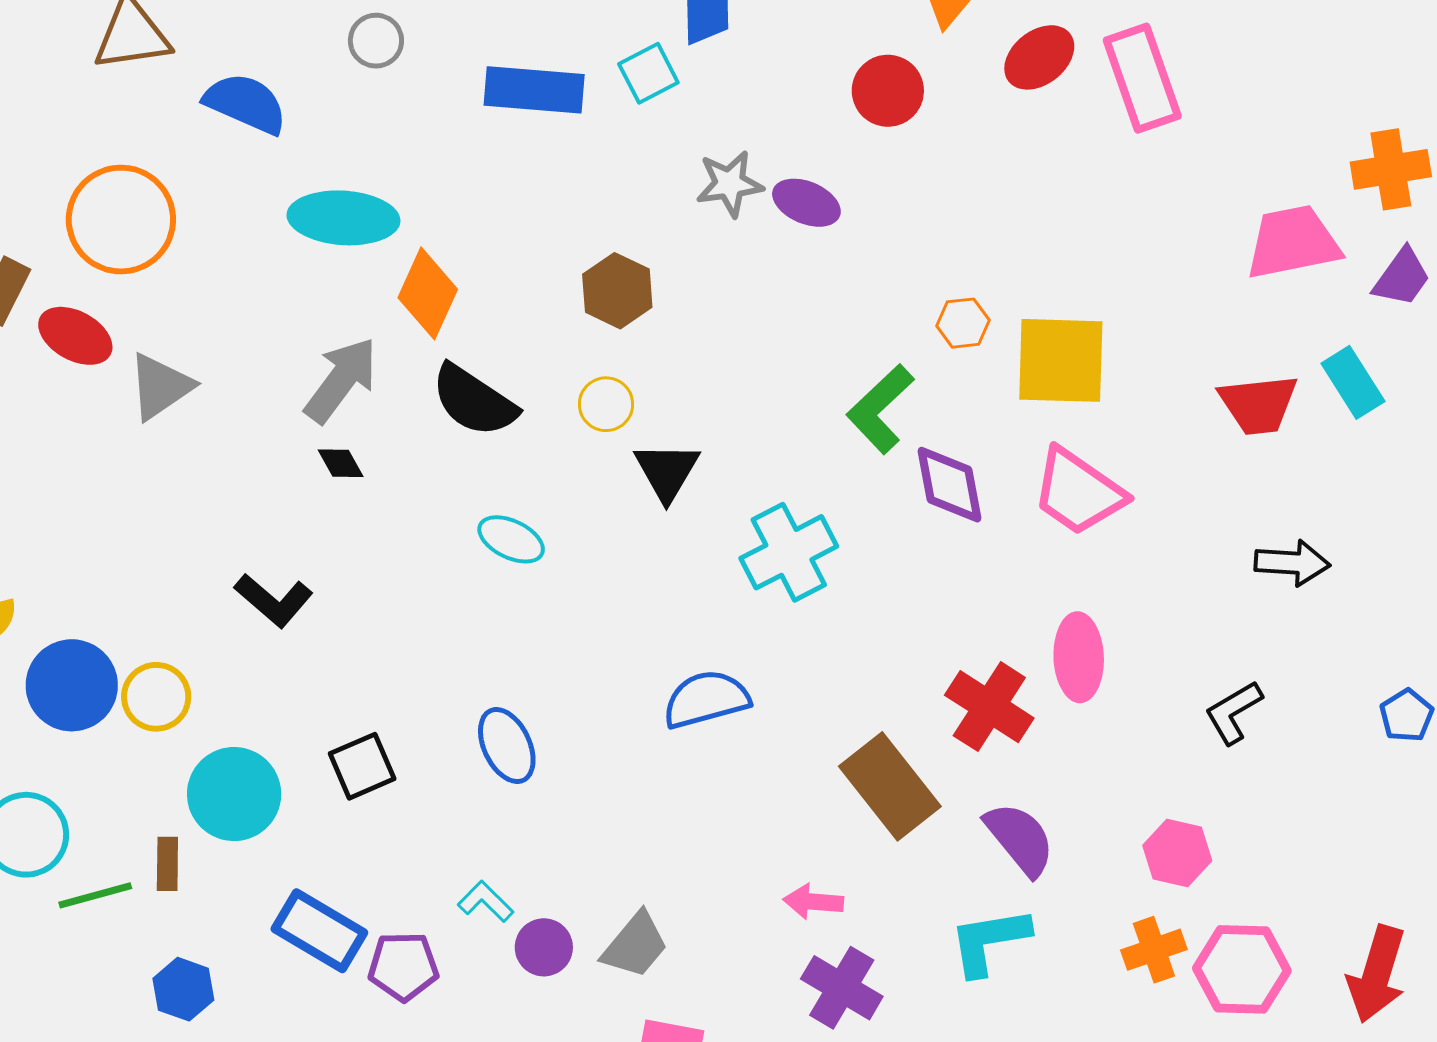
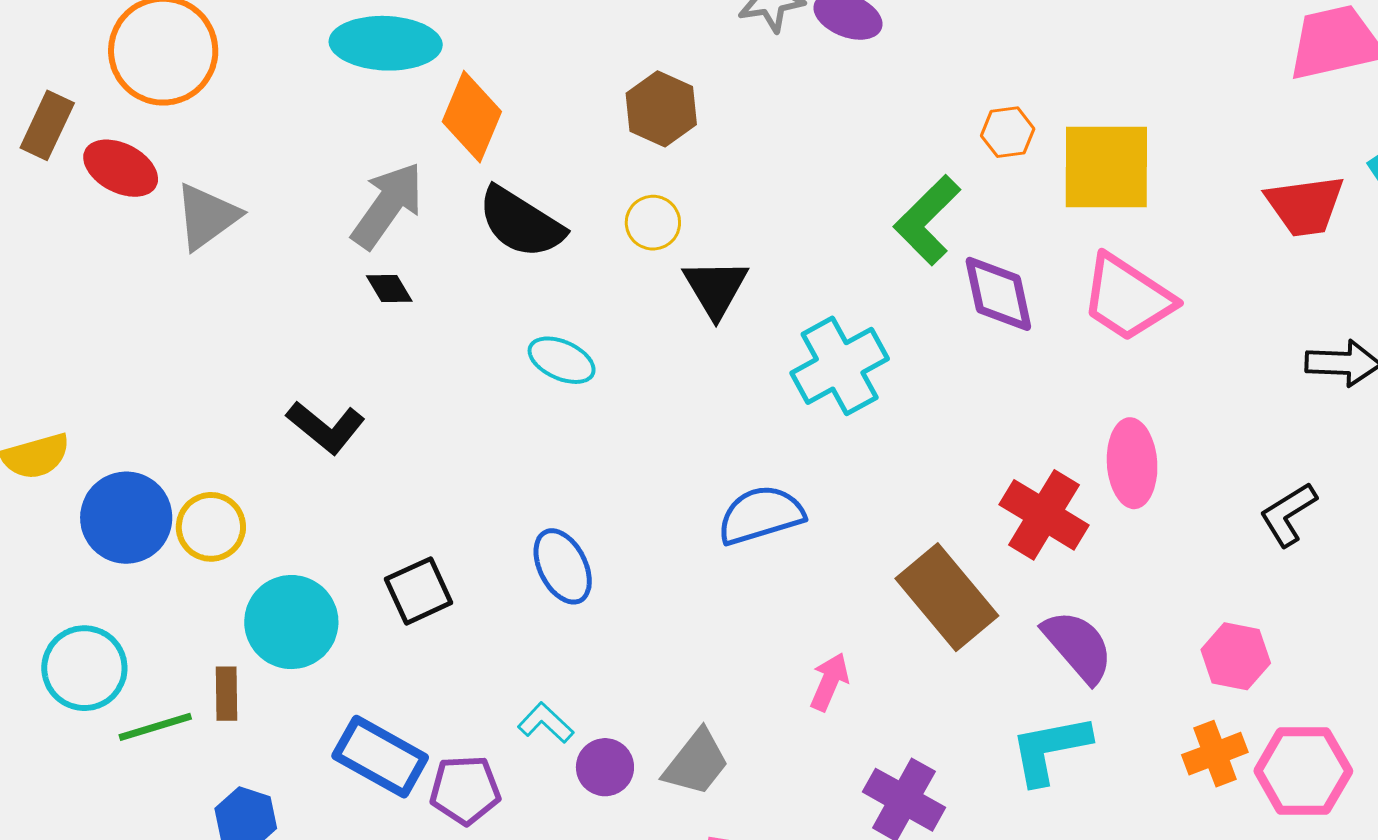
pink arrow: (813, 902) -> (829, 682), moved, turned 110

